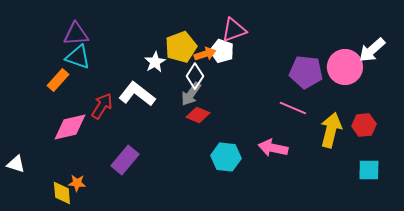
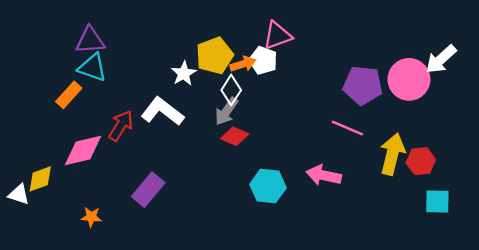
red hexagon: (364, 125) -> (421, 161), moved
yellow diamond: (62, 193) -> (40, 179), moved, turned 75

